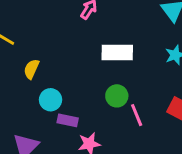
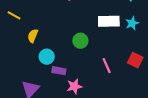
white rectangle: (117, 53) -> (109, 21), moved
green circle: (117, 96) -> (80, 41), moved

